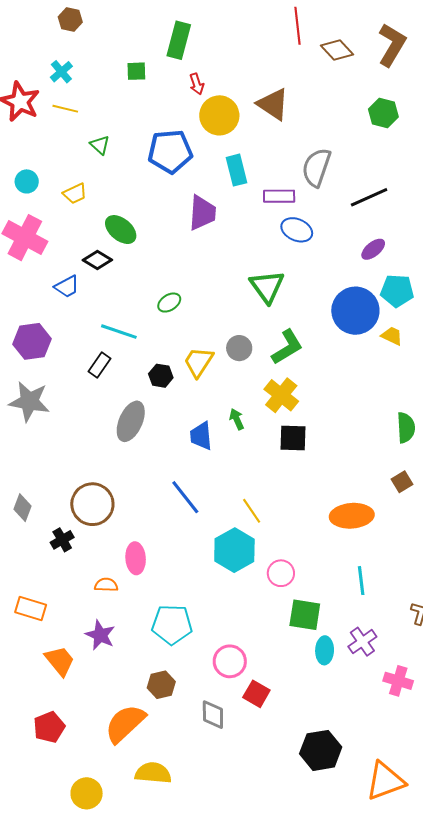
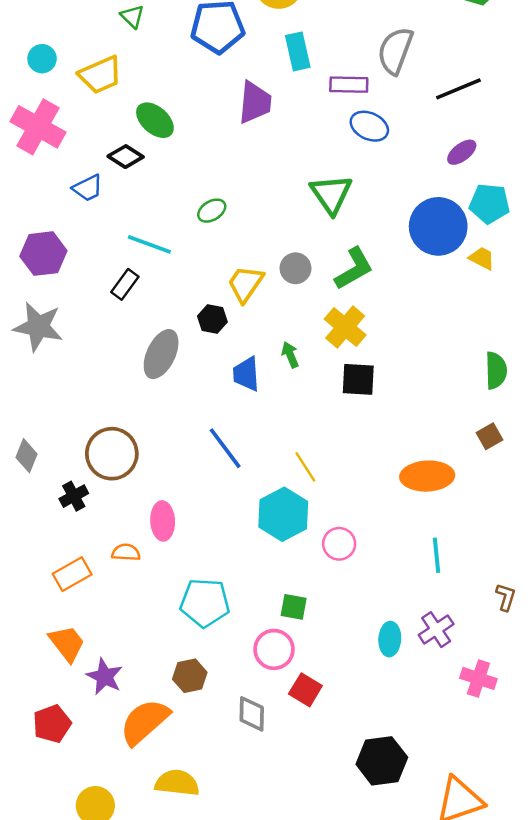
yellow trapezoid: (75, 193) -> (100, 75), size x1.5
black hexagon: (161, 376) -> (212, 319), moved
orange rectangle: (31, 608) -> (72, 574), moved, turned -48
green square: (305, 615) -> (294, 607), moved, size x0.7
purple star: (100, 635) -> (105, 677), moved

